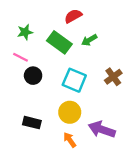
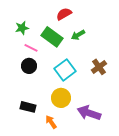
pink line: (20, 57) -> (31, 48), moved
cyan square: (74, 80) -> (65, 70), turned 30
orange arrow: (70, 140) -> (51, 122), moved

